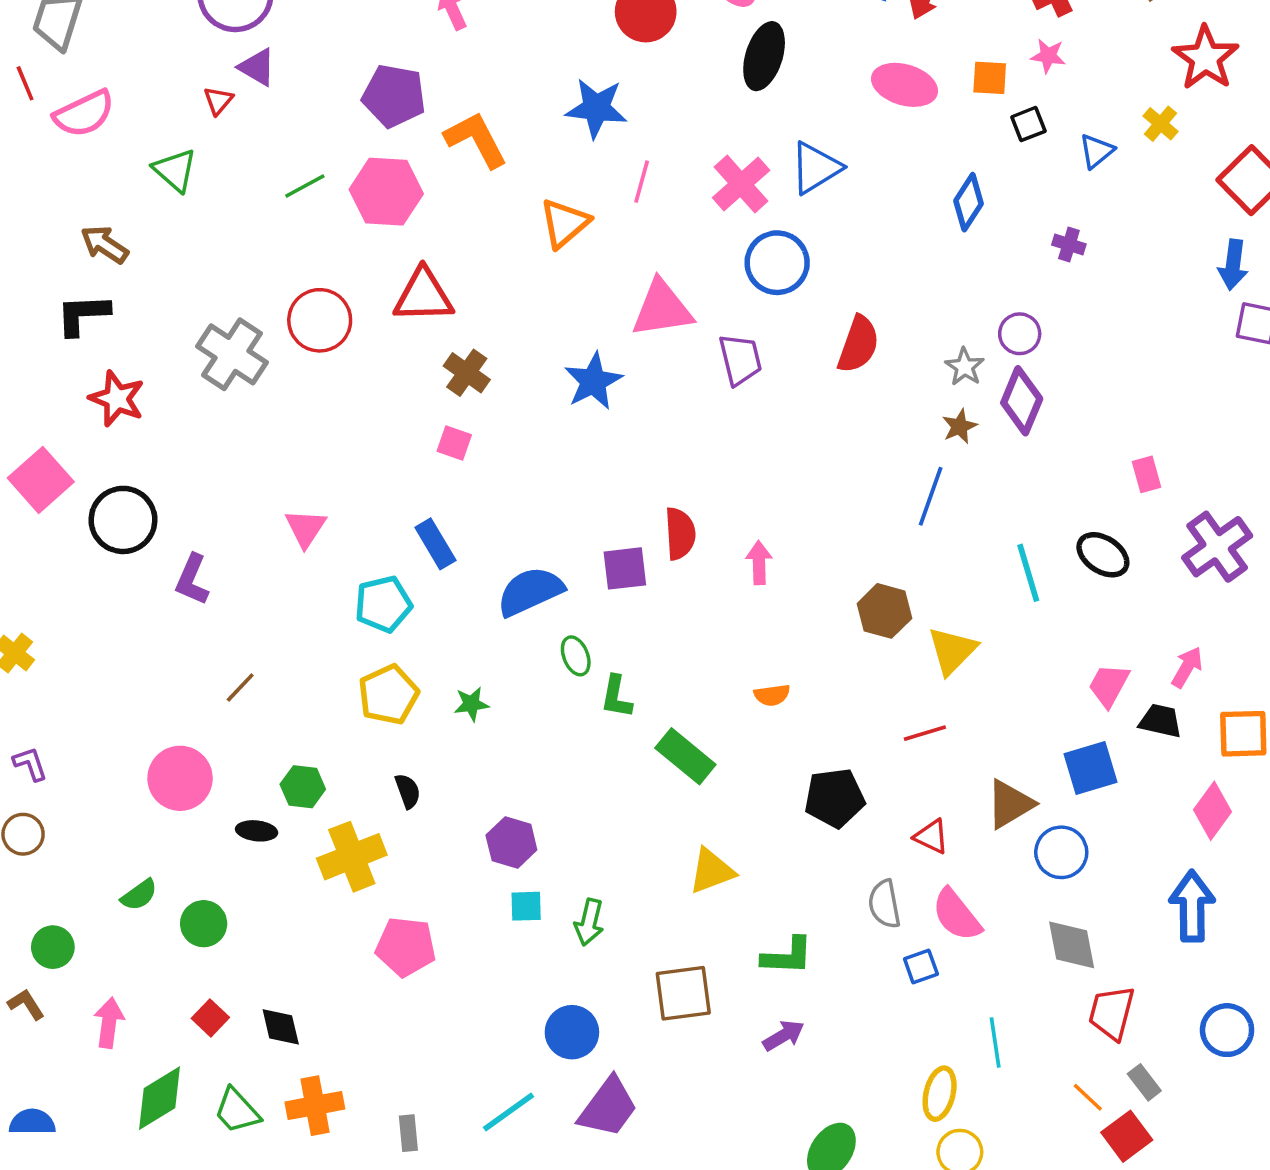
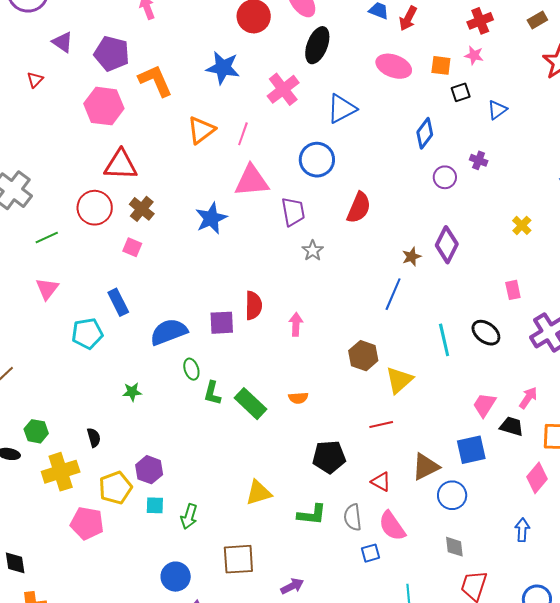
purple triangle: (257, 67) -> (63, 42), moved
red triangle: (218, 101) -> (35, 80), moved
yellow cross: (1161, 124) -> (522, 225), moved
pink line: (642, 182) -> (243, 134), moved
pink cross: (741, 184) -> (283, 89), moved
green line: (305, 186) -> (47, 237), moved
red circle: (320, 320) -> (95, 208), moved
purple circle: (1020, 334) -> (445, 177), moved
gray star: (965, 367) -> (313, 251), moved
yellow pentagon: (388, 695) -> (115, 488), moved
green rectangle: (685, 756) -> (251, 404), moved
blue arrow: (1192, 906) -> (522, 530), size x0.6
gray diamond: (1072, 945) -> (454, 547), size x0.7
green L-shape: (787, 956) -> (312, 515), moved

